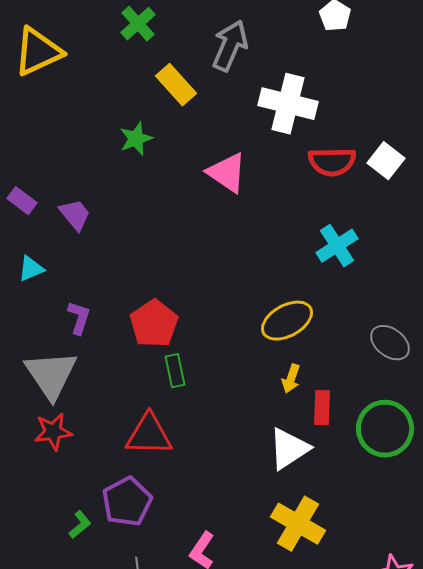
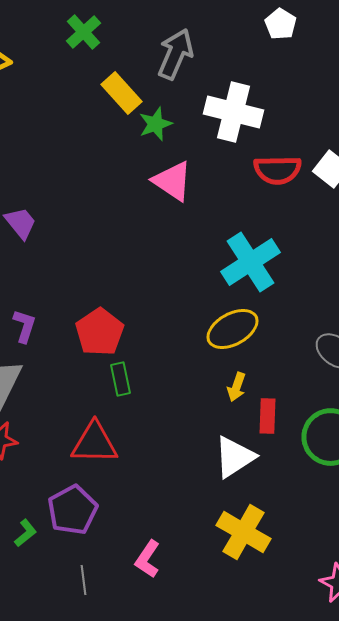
green star: (136, 139) -> (156, 124), moved
cyan cross: (337, 246) -> (251, 262), moved, size x1.4

